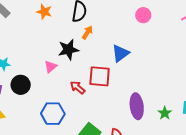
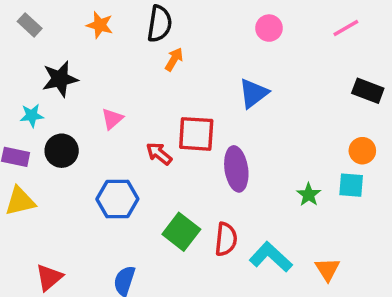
black star: (68, 50) -> (60, 79), moved
blue triangle: (120, 53) -> (253, 93), moved
purple ellipse: (137, 106) -> (236, 169), moved

